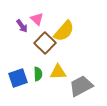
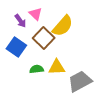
green semicircle: (38, 74) -> (37, 69), turned -96
blue square: (18, 78) -> (16, 47), moved, turned -36

